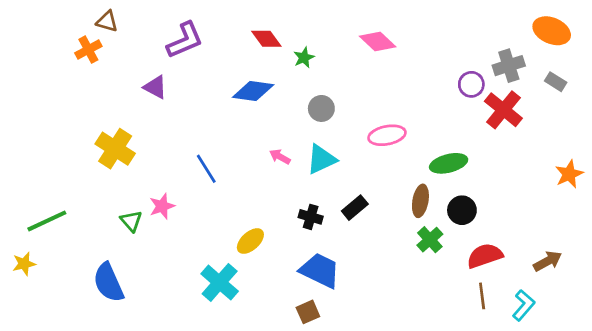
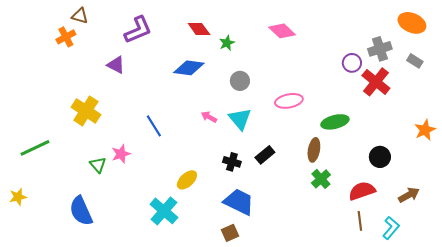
cyan triangle: (321, 159) -> (240, 119), turned -45
black circle: (462, 210) -> (380, 157), moved
green line: (47, 221) -> (35, 148), moved

